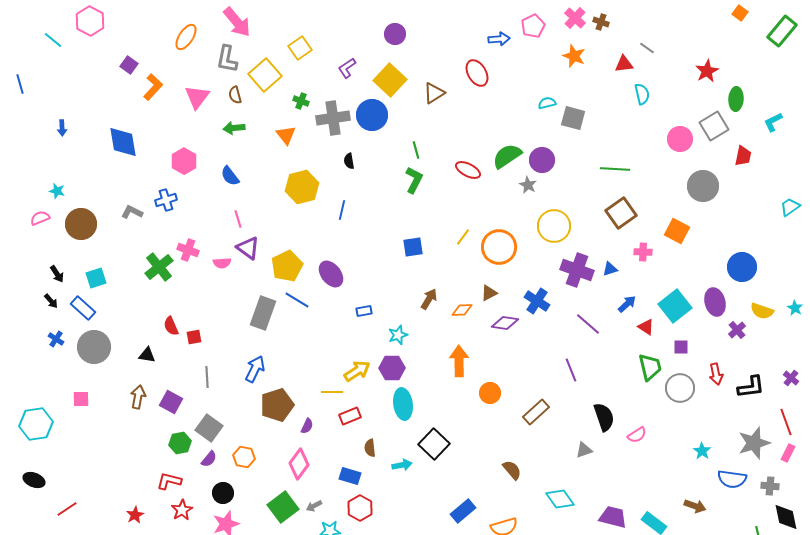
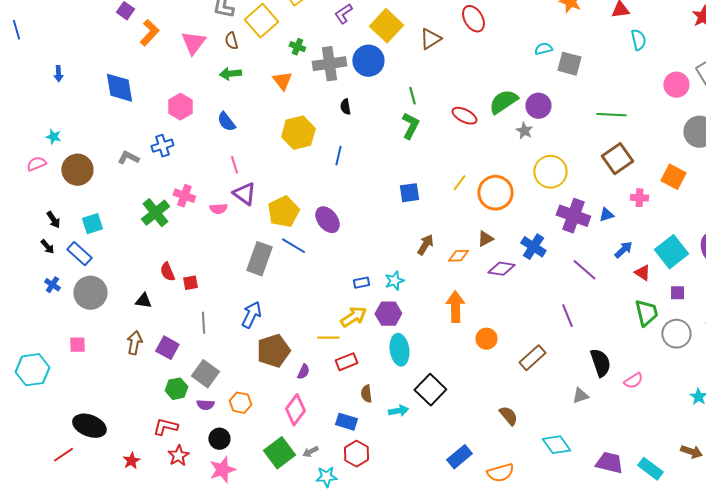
blue rectangle: (364, 311) -> (361, 283), moved
purple semicircle: (209, 459) -> (205, 405), turned 54
black ellipse: (34, 480) -> (89, 426), moved, size x1.5

